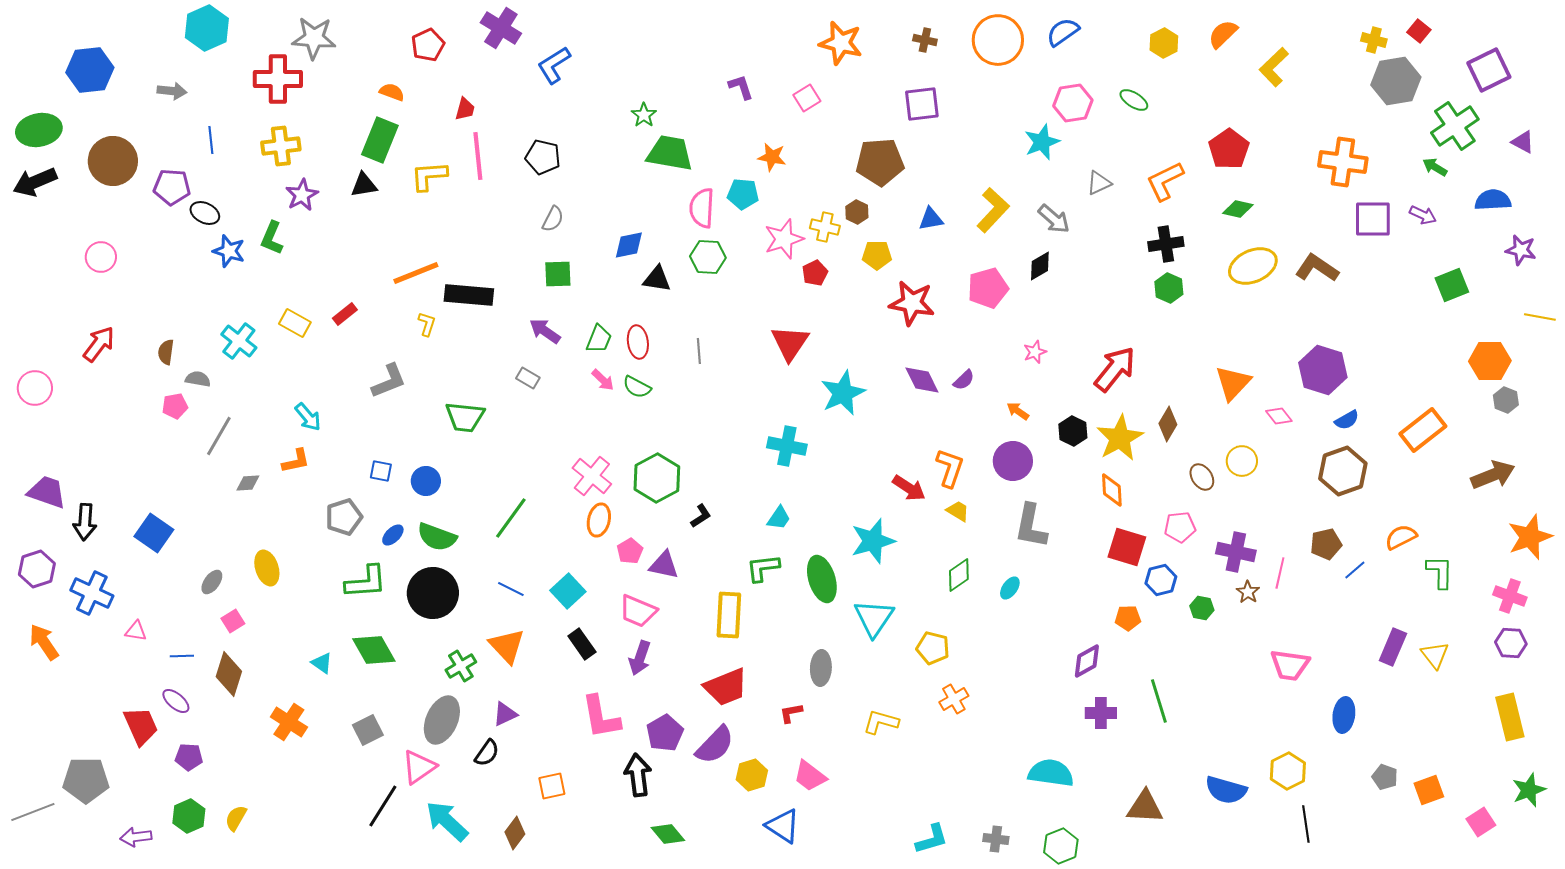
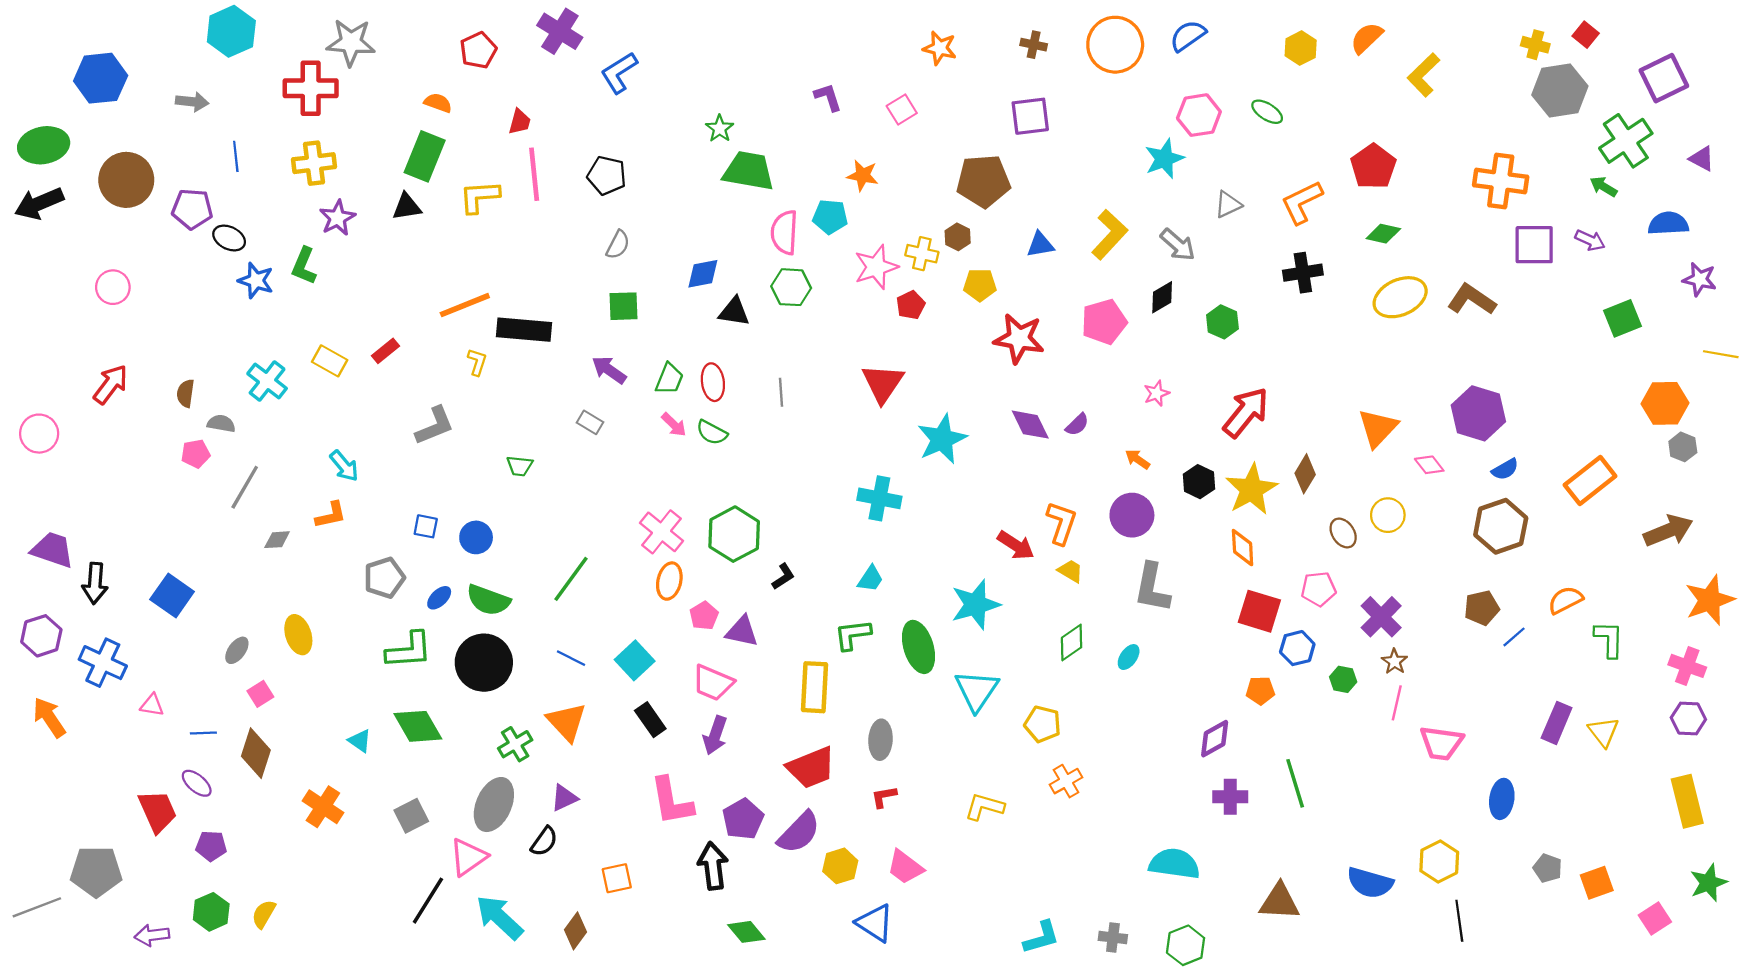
orange star: (841, 43) -> (940, 48), size x0.7
green hexagon: (1169, 288) -> (1222, 322), moved
green trapezoid: (465, 417) -> (520, 466), size x0.6
purple cross: (1236, 552) -> (1381, 617), turned 33
pink line: (1280, 573) -> (1397, 703), moved
gray ellipse: (821, 668) -> (881, 740), moved

